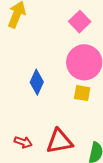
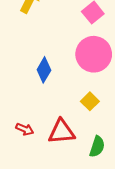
yellow square: (82, 93) -> (90, 101), moved, turned 30

